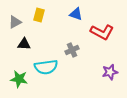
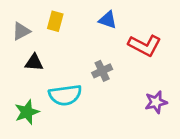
green star: (19, 79) -> (27, 112), turned -30

